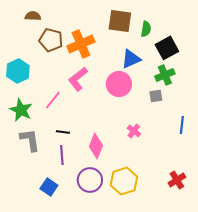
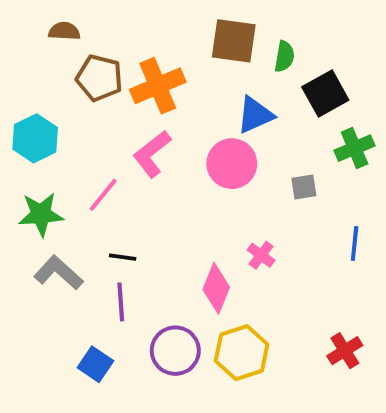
green cross: (165, 75) -> (355, 148), moved
green star: (21, 110) -> (41, 214), turned -30
gray L-shape: (30, 140) -> (58, 273), turned -40
pink diamond: (96, 146) -> (216, 288), moved

